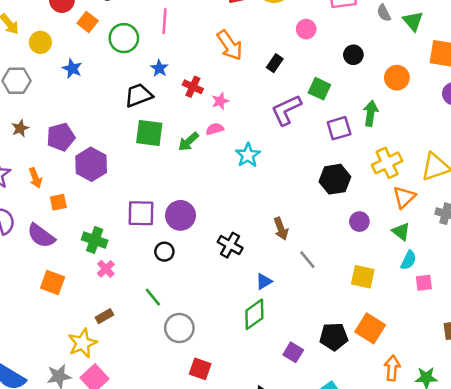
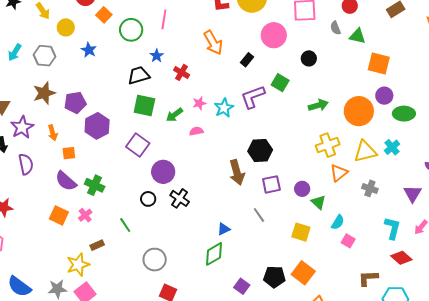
green triangle: (413, 21) -> (357, 36), turned -42
pink circle: (306, 29) -> (274, 35), size x1.6
orange circle: (397, 78) -> (359, 111), moved, size x1.5
pink star: (220, 101) -> (199, 103), moved
green arrow: (371, 113) -> (318, 105), turned 60
brown star: (20, 128) -> (44, 93), size x1.6
purple square: (339, 128) -> (271, 184), moved
pink semicircle: (215, 129) -> (196, 131), moved
cyan star: (248, 155) -> (224, 108), moved
black hexagon: (335, 179) -> (260, 150), moved
purple square: (141, 213) -> (138, 145), moved, turned 30
brown arrow: (281, 229) -> (237, 172), moved, size x1.4
green triangle: (401, 232) -> (318, 202), moved
purple semicircle: (41, 236) -> (66, 181), moved
black cross: (230, 245) -> (180, 198), moved
pink cross: (106, 269) -> (85, 215), moved
pink square: (424, 283) -> (348, 241), turned 32
green line: (153, 297) -> (125, 225), moved

